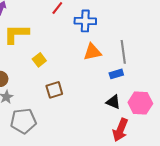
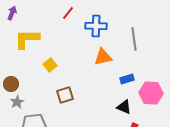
gray line: (123, 52) -> (134, 39), moved
pink hexagon: (140, 103) -> (151, 93), moved

